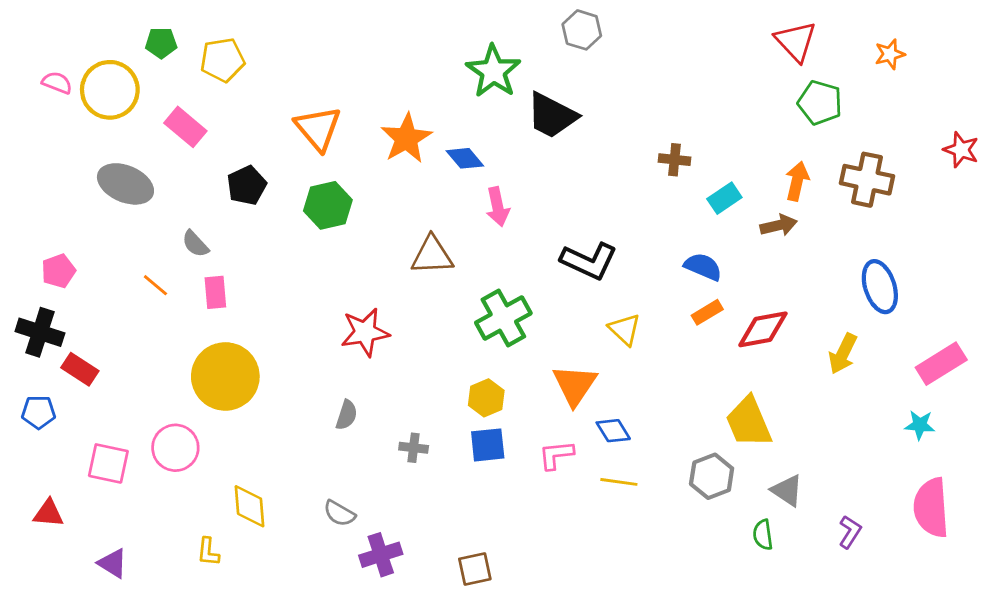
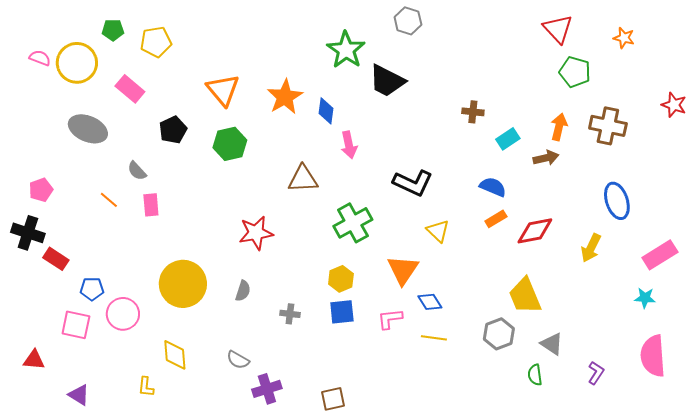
orange star: (890, 54) -> (624, 38), turned 30
blue diamond: (465, 158) -> (326, 111), turned 48
yellow circle: (225, 376) -> (183, 284), moved
blue pentagon: (39, 412) -> (92, 289), moved

